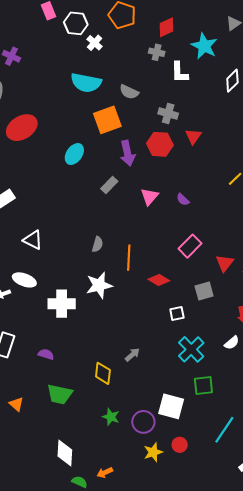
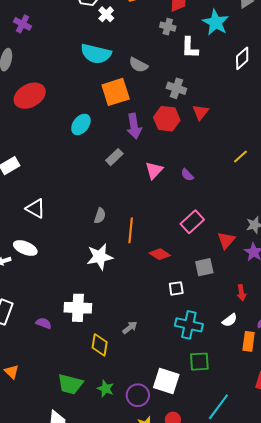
white cross: (62, 304) -> (78, 308), moved
cyan cross: (191, 349) -> (189, 325), turned -36
green trapezoid: (60, 394) -> (70, 384), moved

